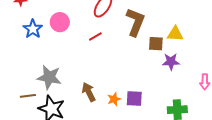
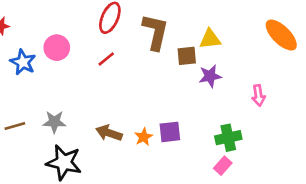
gray star: (49, 77) -> (54, 122), size x0.7
brown arrow: (89, 92) -> (109, 133), turned -36
brown line: (28, 96) -> (15, 126), moved

